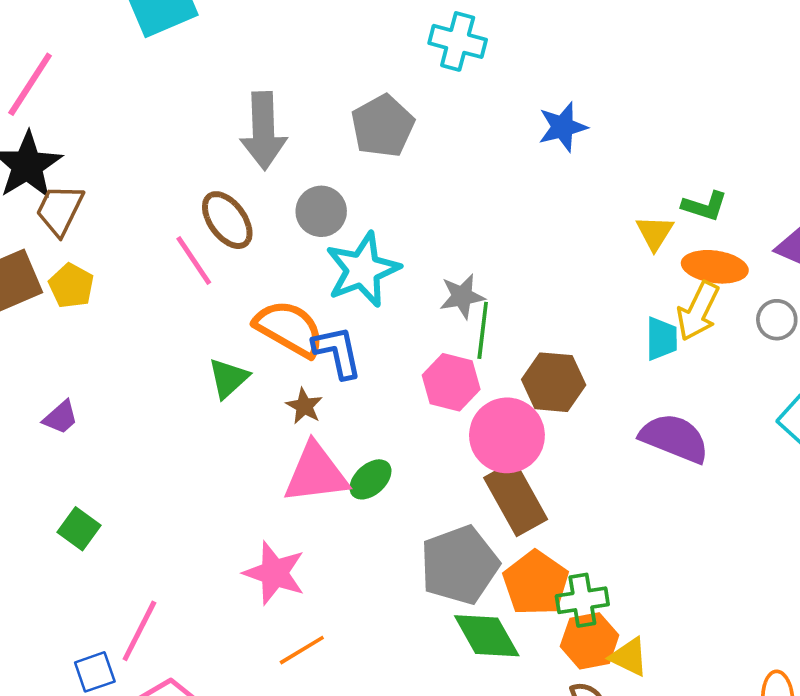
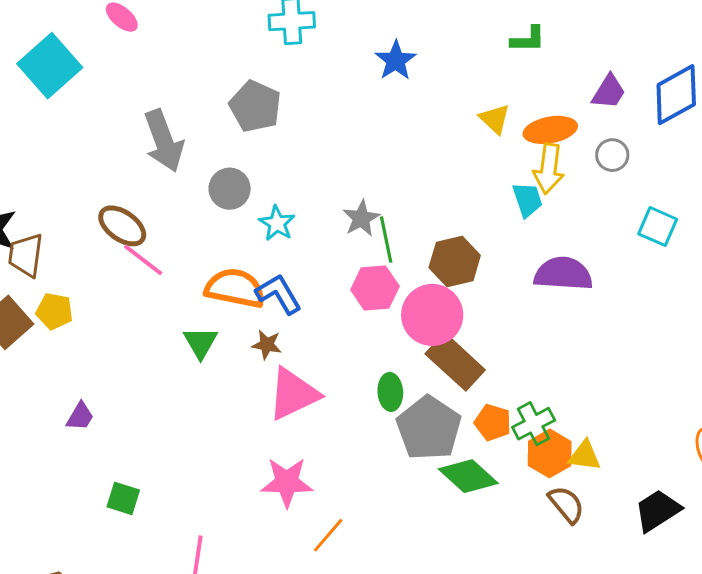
green L-shape: (705, 206) -> (528, 39), moved
brown ellipse: (227, 220) -> (122, 226), moved
cyan star: (363, 270) -> (277, 223), size x0.6
green ellipse: (370, 479) -> (390, 392), moved, turned -33
orange pentagon: (536, 583) -> (493, 422), size x0.7

